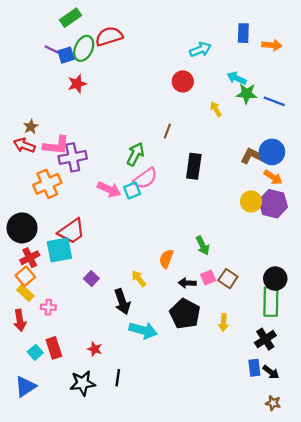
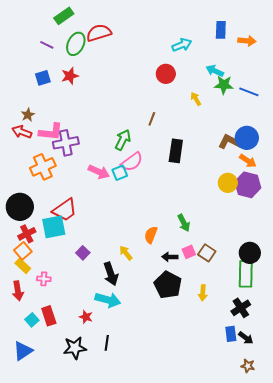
blue square: (66, 55) -> (43, 78), moved
cyan arrow: (143, 330) -> (108, 300), moved

